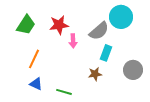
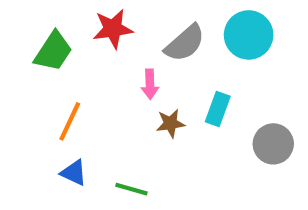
red star: (59, 25) -> (113, 29), moved
gray semicircle: (99, 31) -> (185, 43), moved
brown star: (95, 74) -> (170, 123), moved

